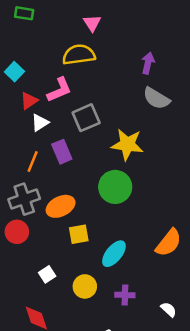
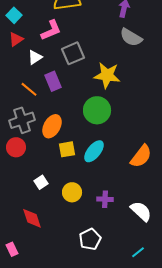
red triangle: (29, 101) -> (16, 39), moved
orange line: (33, 161) -> (29, 89), turned -72
orange ellipse: (61, 206) -> (52, 126), turned -35
cyan ellipse: (114, 254) -> (94, 151), moved
white semicircle: (169, 310) -> (141, 211), size x1.6

